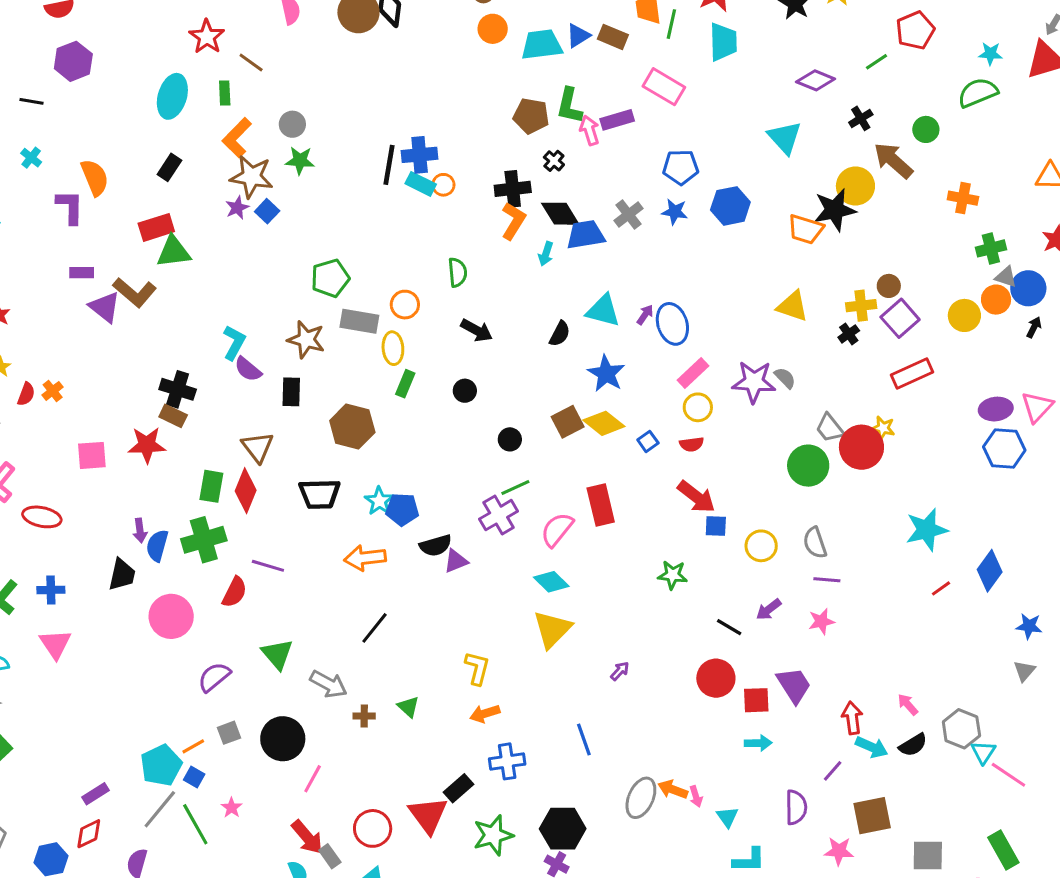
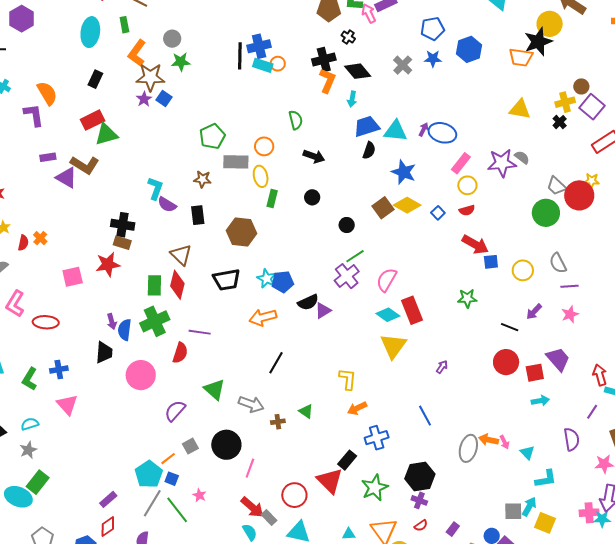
blue trapezoid: (586, 235) -> (367, 126), moved
blue ellipse: (672, 324) -> (442, 133), turned -48
brown star: (306, 340) -> (202, 179), size x0.7
red rectangle: (601, 505) -> (412, 310), moved

